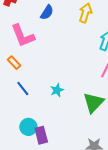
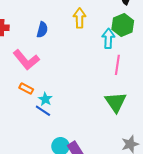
cyan star: (57, 90) -> (45, 99), moved

